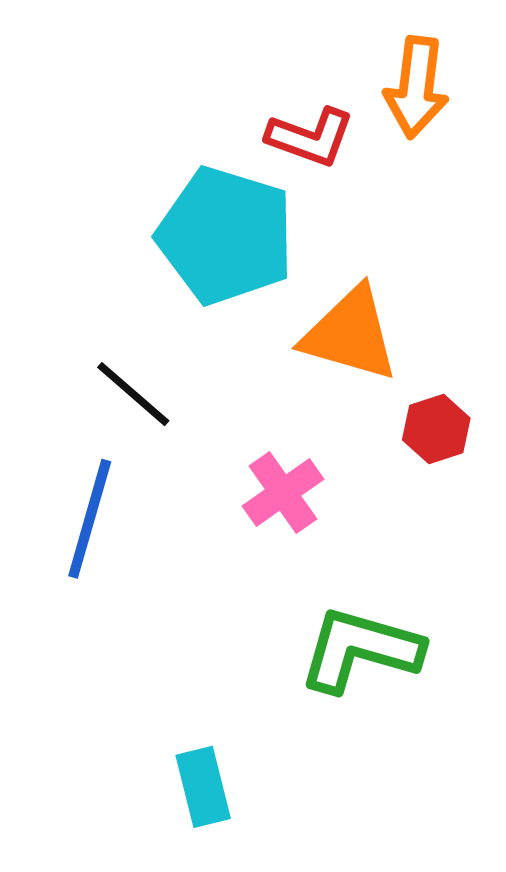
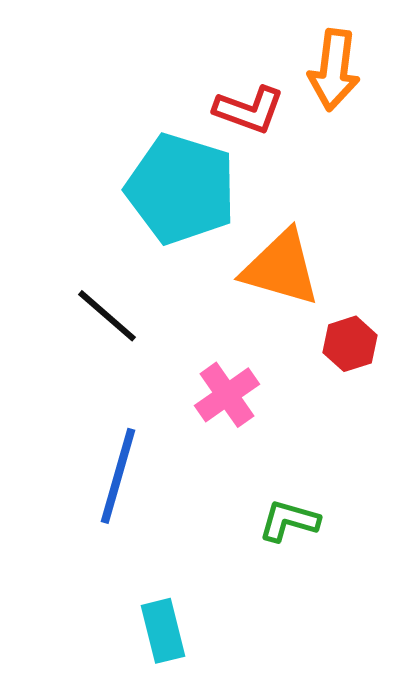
blue line: (90, 519) -> (118, 476), moved
green L-shape: (360, 650) -> (289, 521), size x0.6

